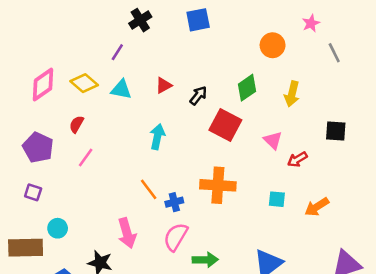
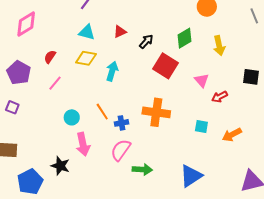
yellow diamond: (84, 83) -> (86, 58), moved, turned -35
yellow arrow: (292, 94) -> (219, 46), turned -30
cyan circle: (58, 228) -> (72, 117), moved

